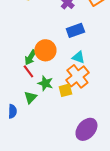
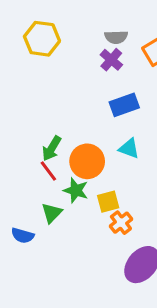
orange circle: (45, 50) -> (87, 161), moved
orange cross: (77, 76) -> (121, 223), moved, size x0.6
blue semicircle: (12, 111) -> (23, 236), turned 104

